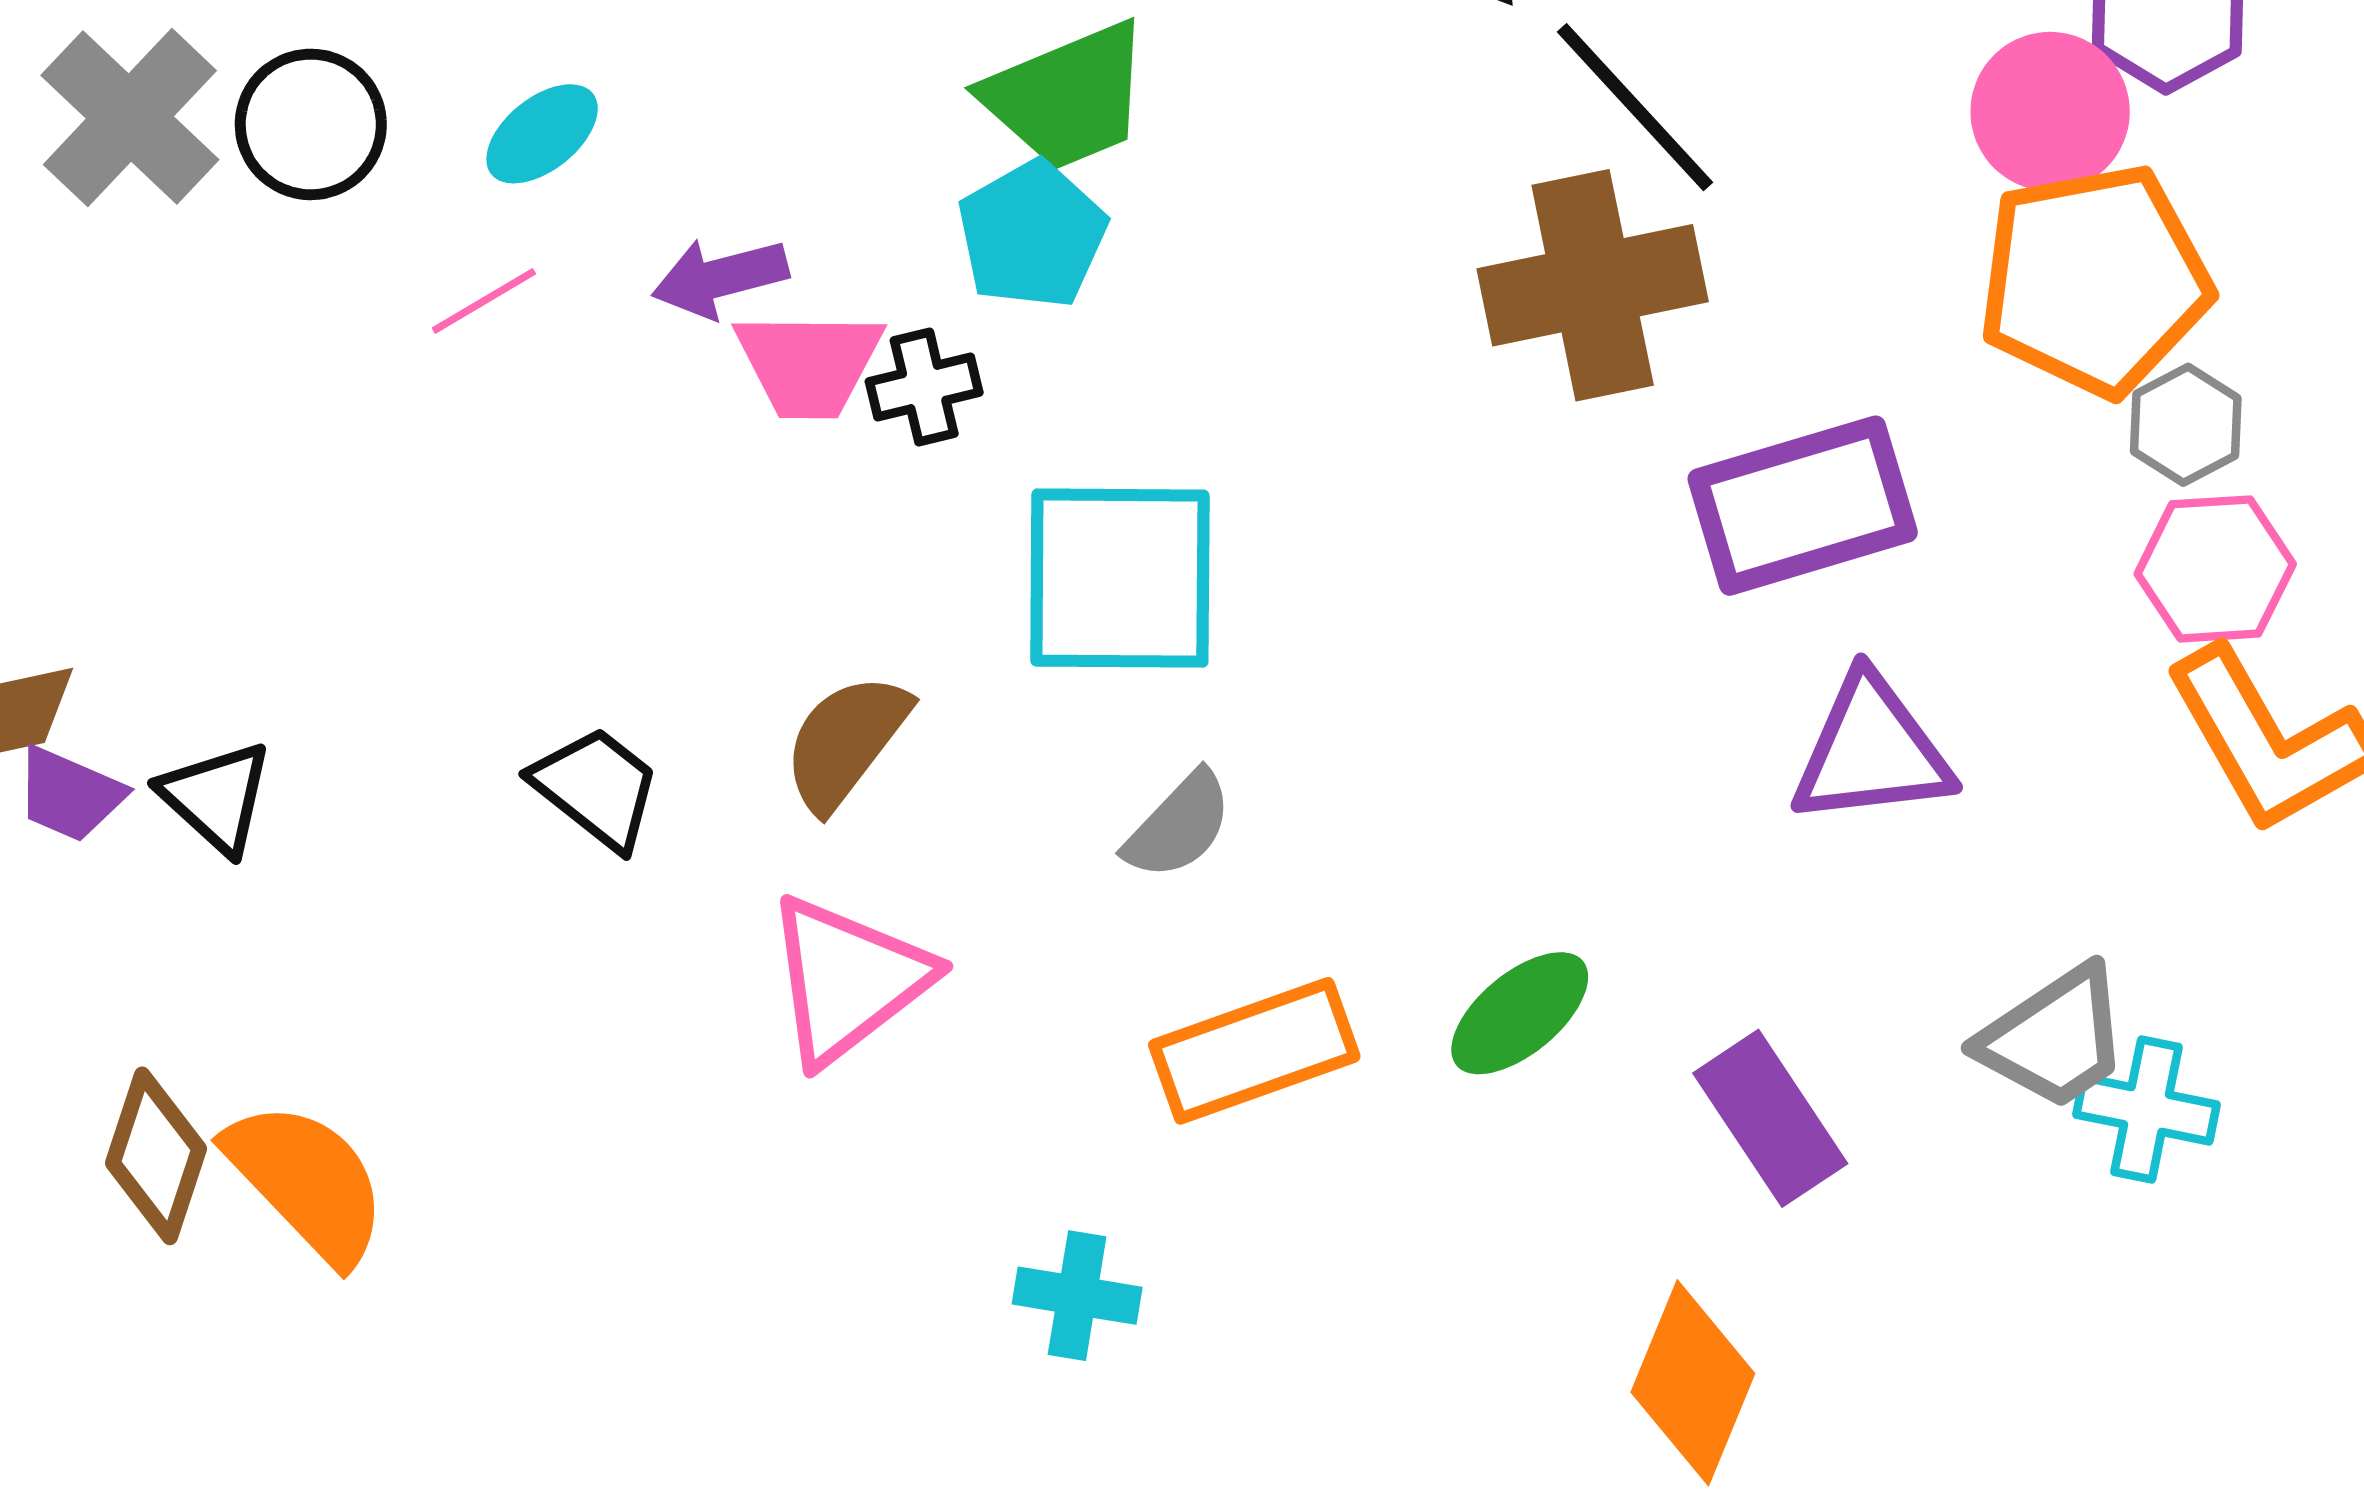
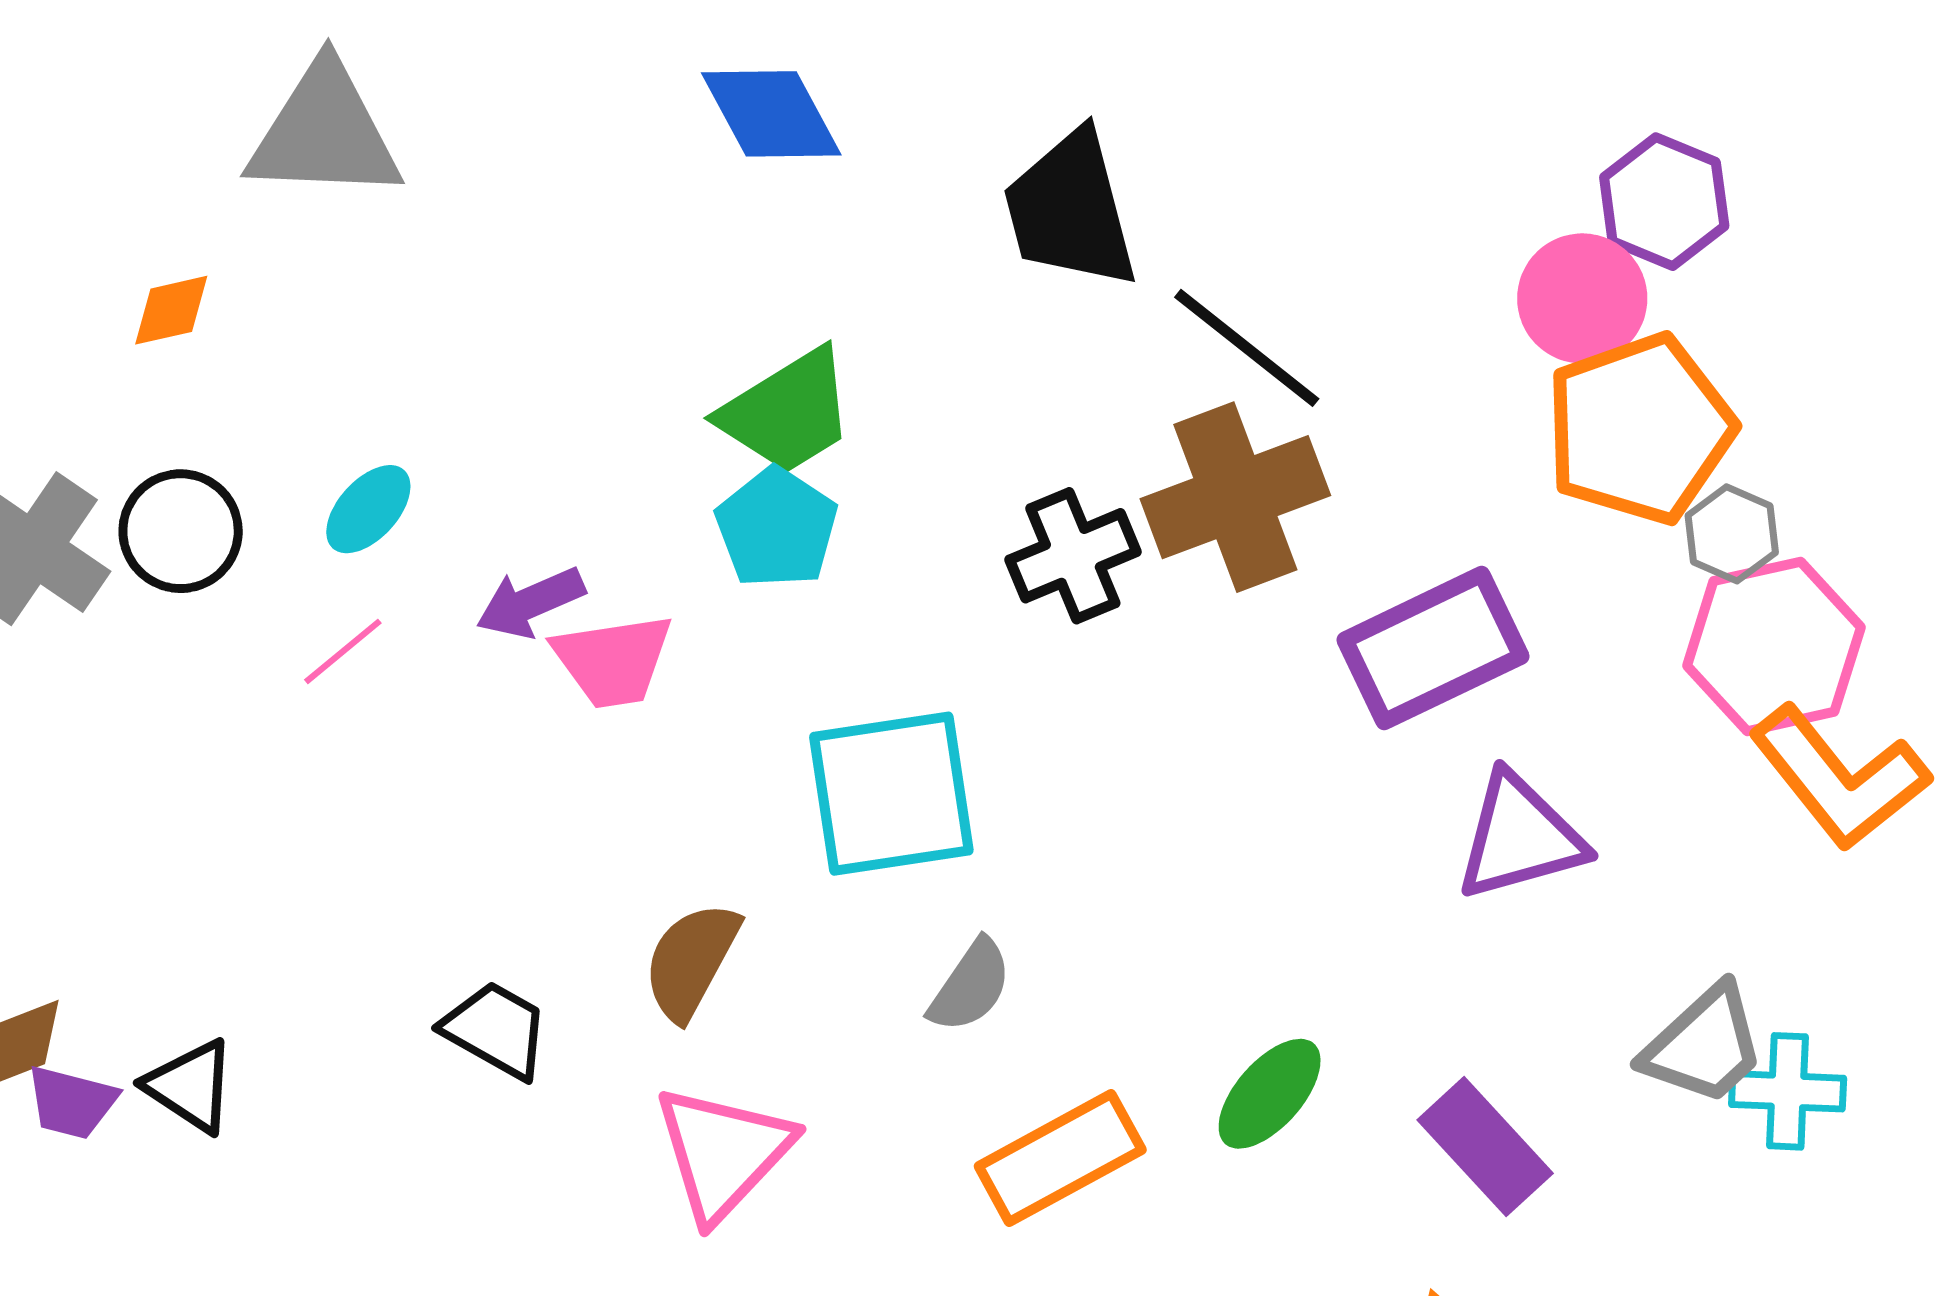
black cross: (924, 387) -> (1073, 556), moved, size x1.4
pink hexagon: (2215, 569) -> (1774, 646), size x1.4

